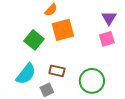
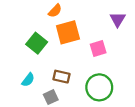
pink square: (107, 39) -> (98, 49), moved
cyan semicircle: (26, 74) -> (28, 80), size x0.6

